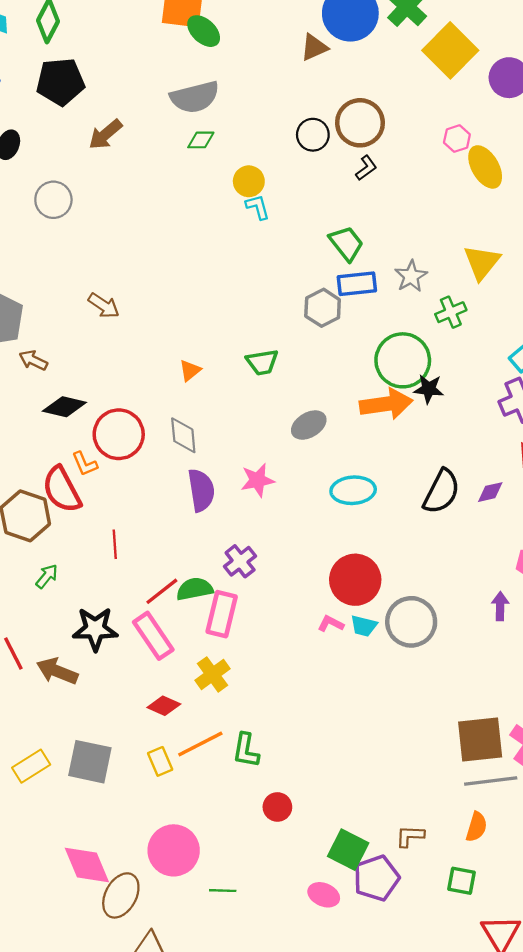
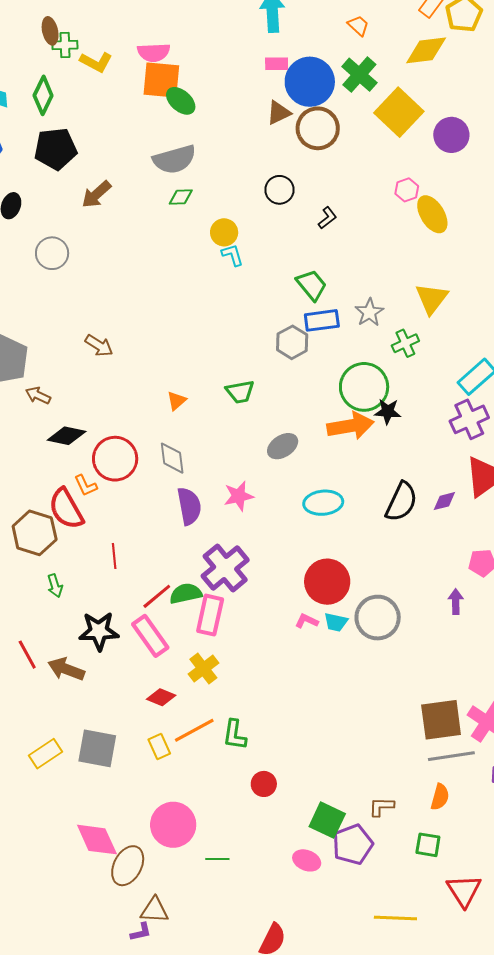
brown circle: (360, 123) -> (318, 128), moved
purple cross: (240, 561) -> (225, 568), size x1.6
green arrow: (47, 576) -> (55, 586), turned 125

